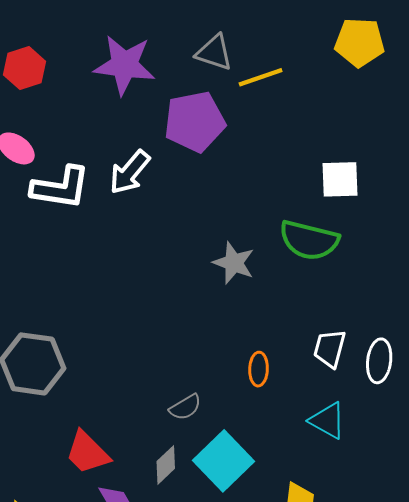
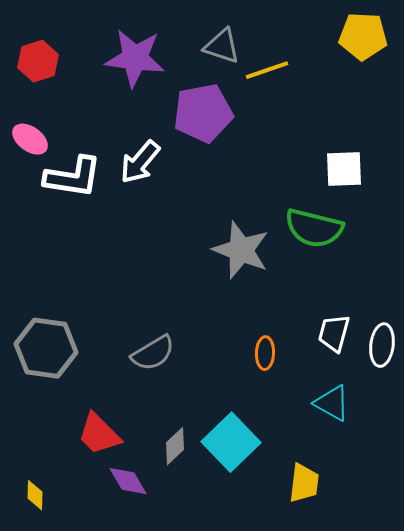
gray star: (234, 263) -> (241, 250), size x1.4
gray semicircle: (185, 407) -> (153, 353), moved, size x1.4

